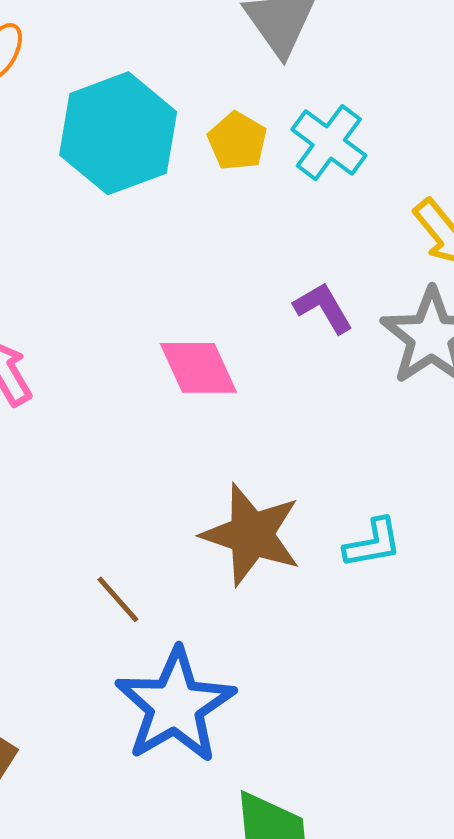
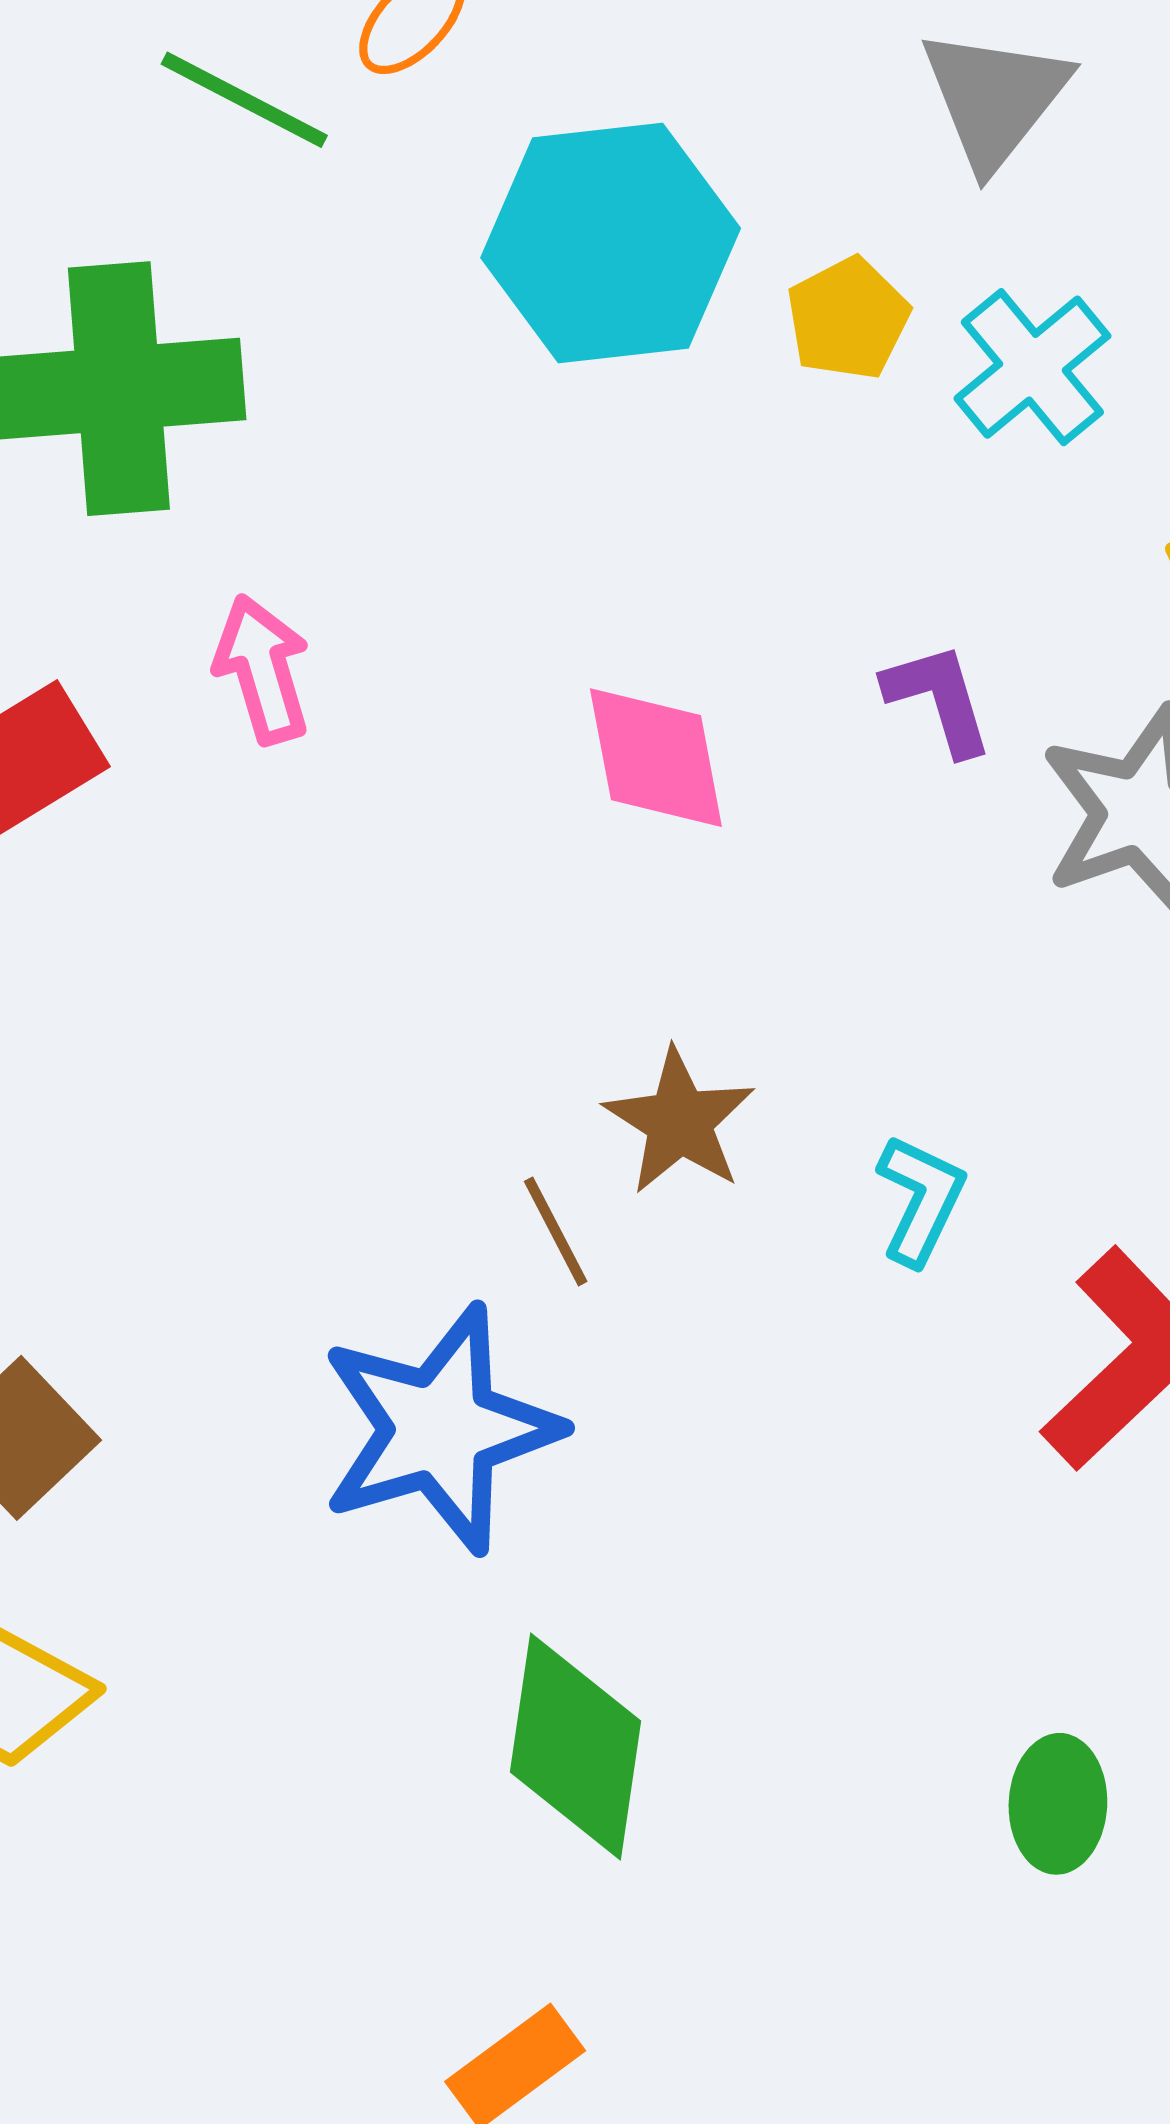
brown star: (251, 535) -> (679, 1121), size x0.7
cyan L-shape: (373, 543) -> (921, 1200), turned -68
brown line: (118, 599) -> (556, 1231), moved

